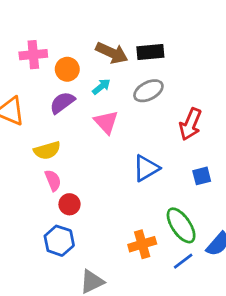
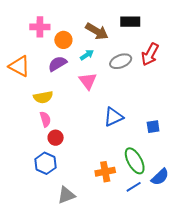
black rectangle: (150, 52) -> (130, 22), moved
red arrow: (190, 124) -> (150, 54), moved

